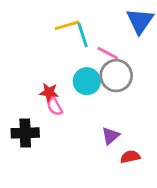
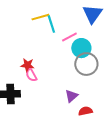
pink line: (108, 53) -> (69, 37), turned -56
gray circle: (116, 76) -> (86, 64), moved
cyan circle: (87, 81) -> (81, 48), moved

